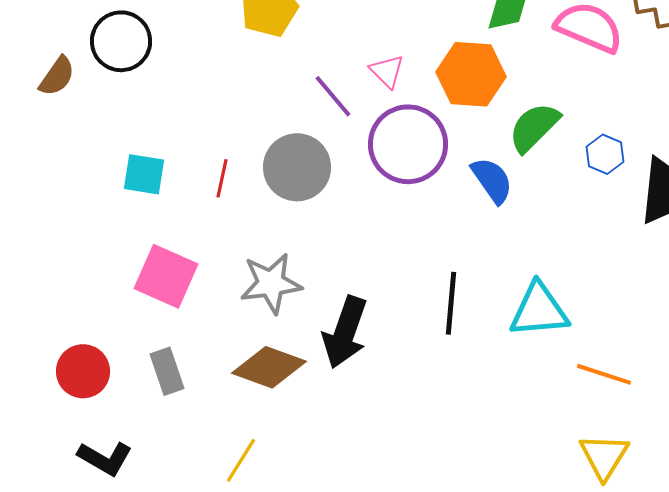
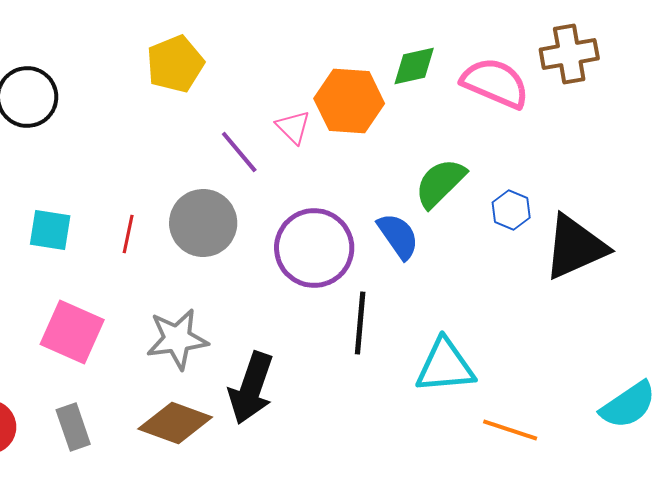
orange hexagon: (471, 74) -> (349, 101), moved
purple circle: (408, 144) -> (314, 248), moved
black line: (451, 303) -> (360, 323), moved

